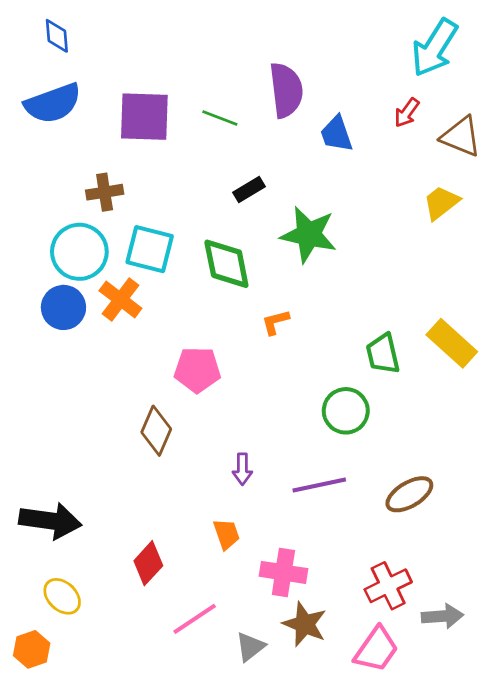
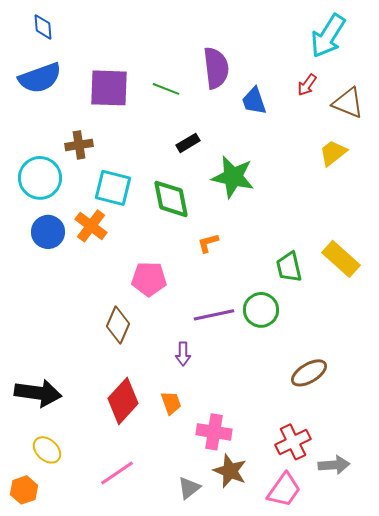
cyan circle: (79, 252) -> (40, 178), moved
purple line: (319, 485) -> (214, 315), moved
red diamond: (148, 563) -> (123, 401), moved, size x1.4
pink line: (195, 619) -> (117, 473), moved

